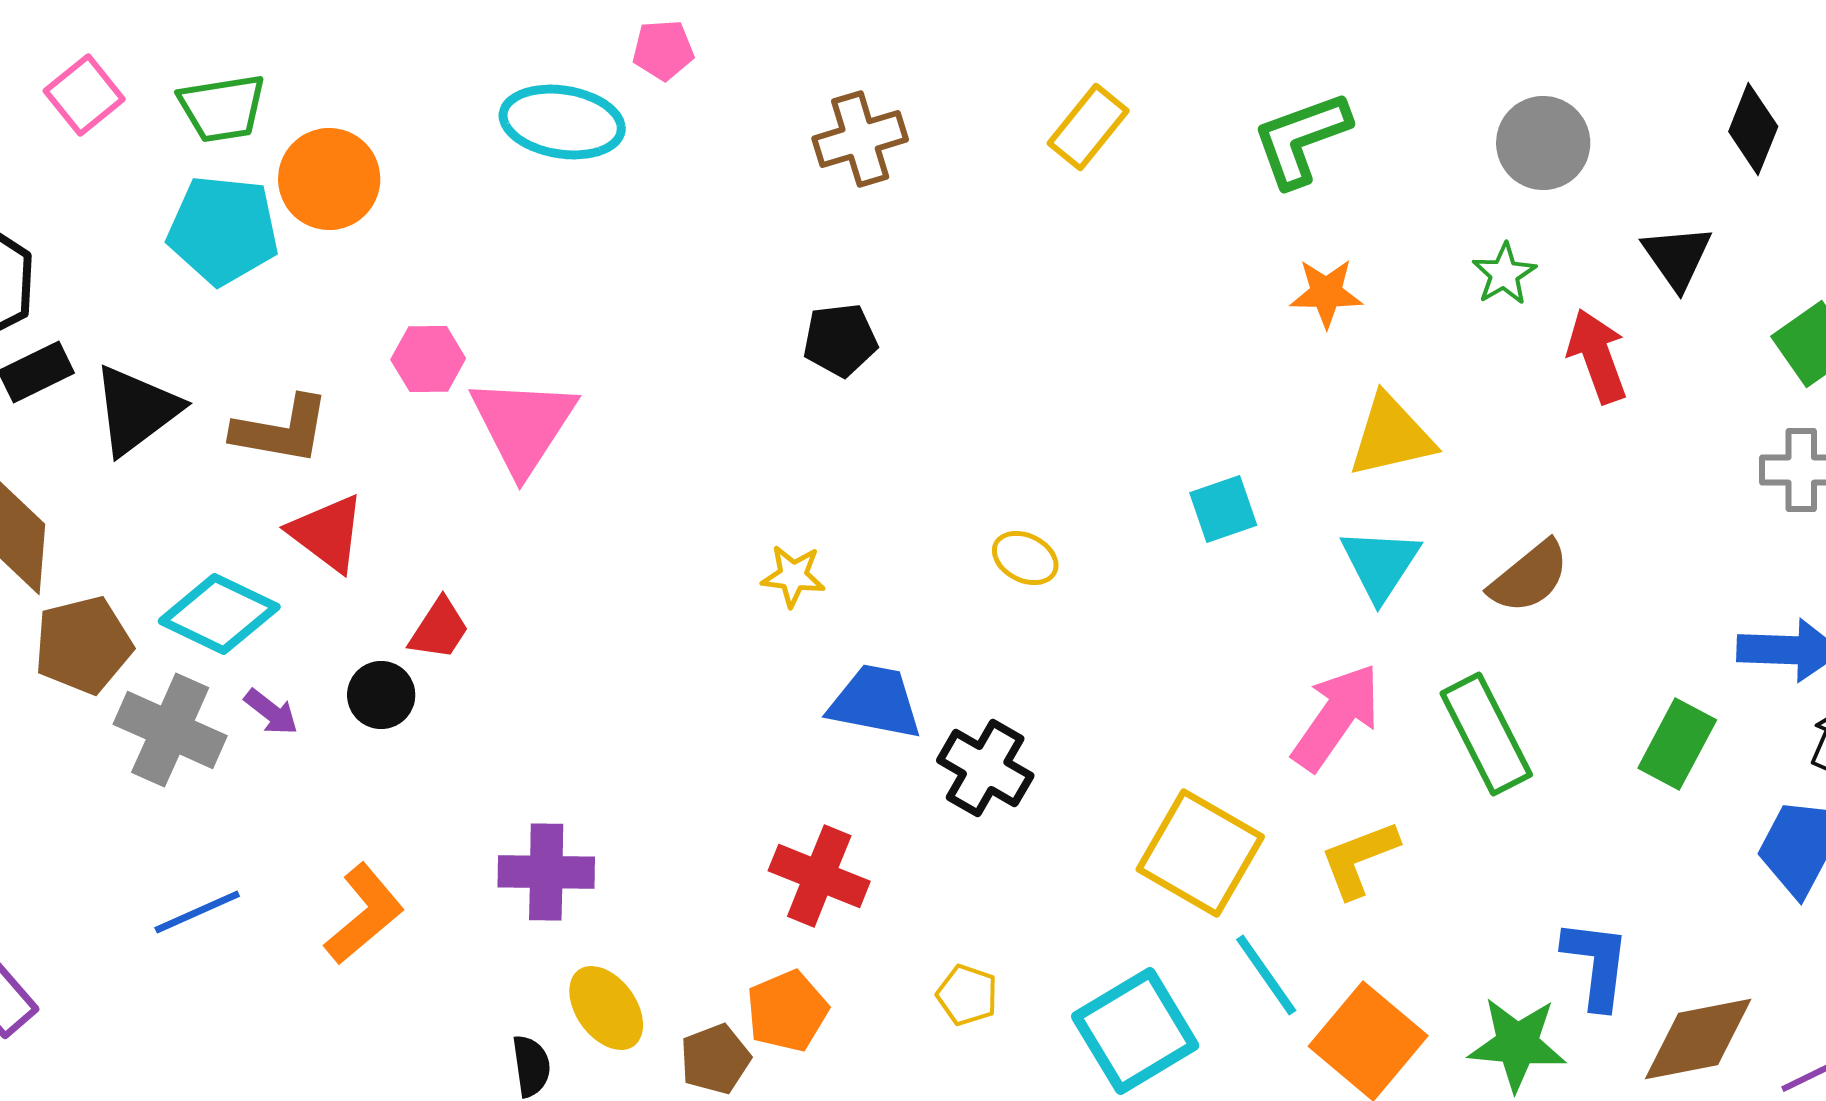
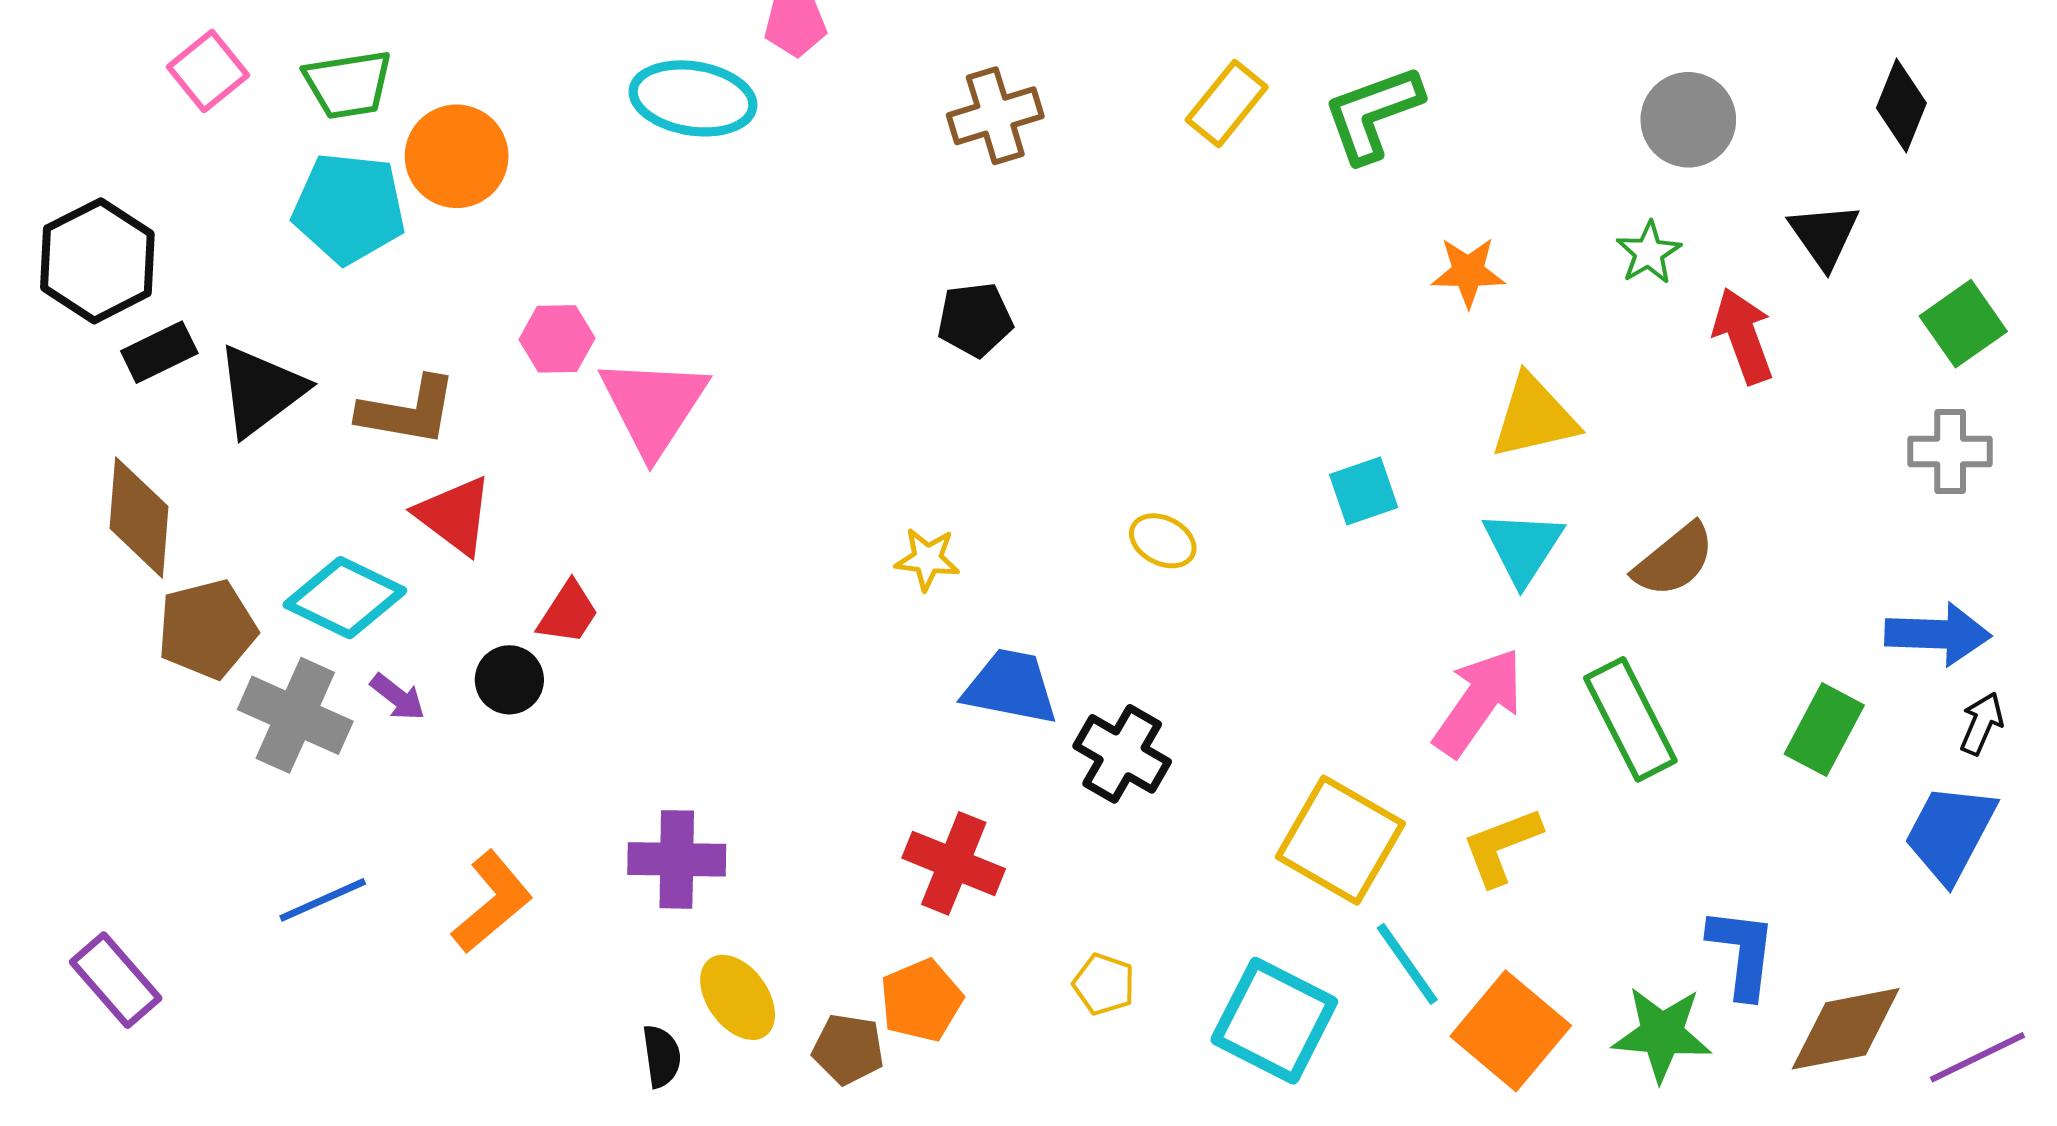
green L-shape: (1301, 139) -> (1373, 114), moved
cyan square: (1135, 1031) -> (1274, 1021), turned -32
brown pentagon: (715, 1059) -> (848, 1049), turned 30

